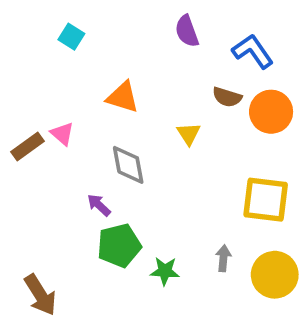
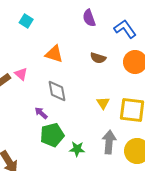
brown semicircle: (227, 97) -> (98, 58), moved
yellow triangle: (189, 134) -> (103, 103), moved
gray arrow: (223, 258) -> (109, 142), size x1.6

